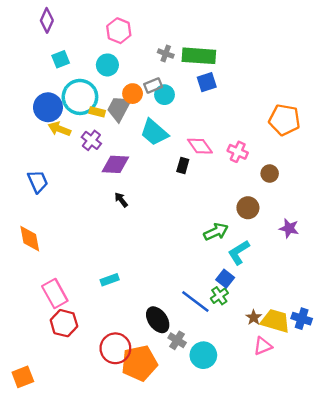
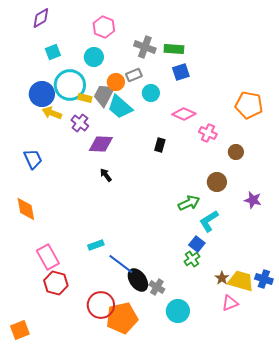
purple diamond: (47, 20) -> (41, 18), turned 35
gray cross: (166, 54) -> (145, 47), size x1.5
green rectangle: (199, 56) -> (174, 49), size x0.7
cyan circle: (165, 95) -> (151, 93), moved
cyan trapezoid: (154, 132) -> (120, 107), moved
pink diamond: (200, 146) -> (184, 114), moved, turned -30
blue line: (195, 301) -> (121, 264), moved
gray cross: (177, 340) -> (157, 287), moved

